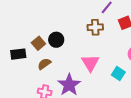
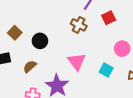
brown cross: (95, 27) -> (79, 25), turned 35
brown square: (38, 43) -> (15, 33), moved

